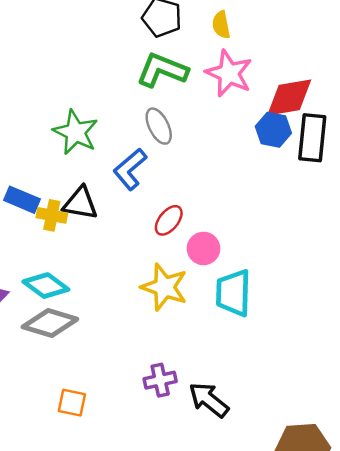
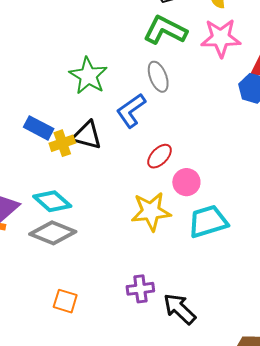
pink star: (229, 73) -> (221, 38), turned -30
yellow cross: (52, 215) -> (62, 143), turned -35
yellow star: (164, 287) -> (151, 211), turned -30
cyan trapezoid: (233, 293) -> (208, 221), turned 66

